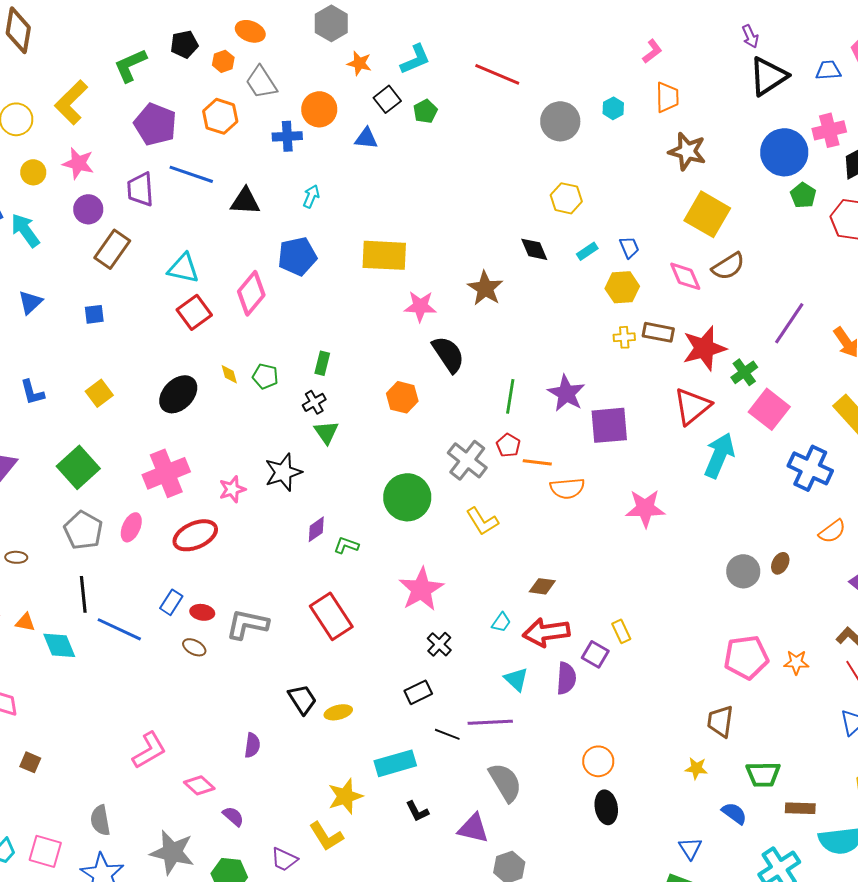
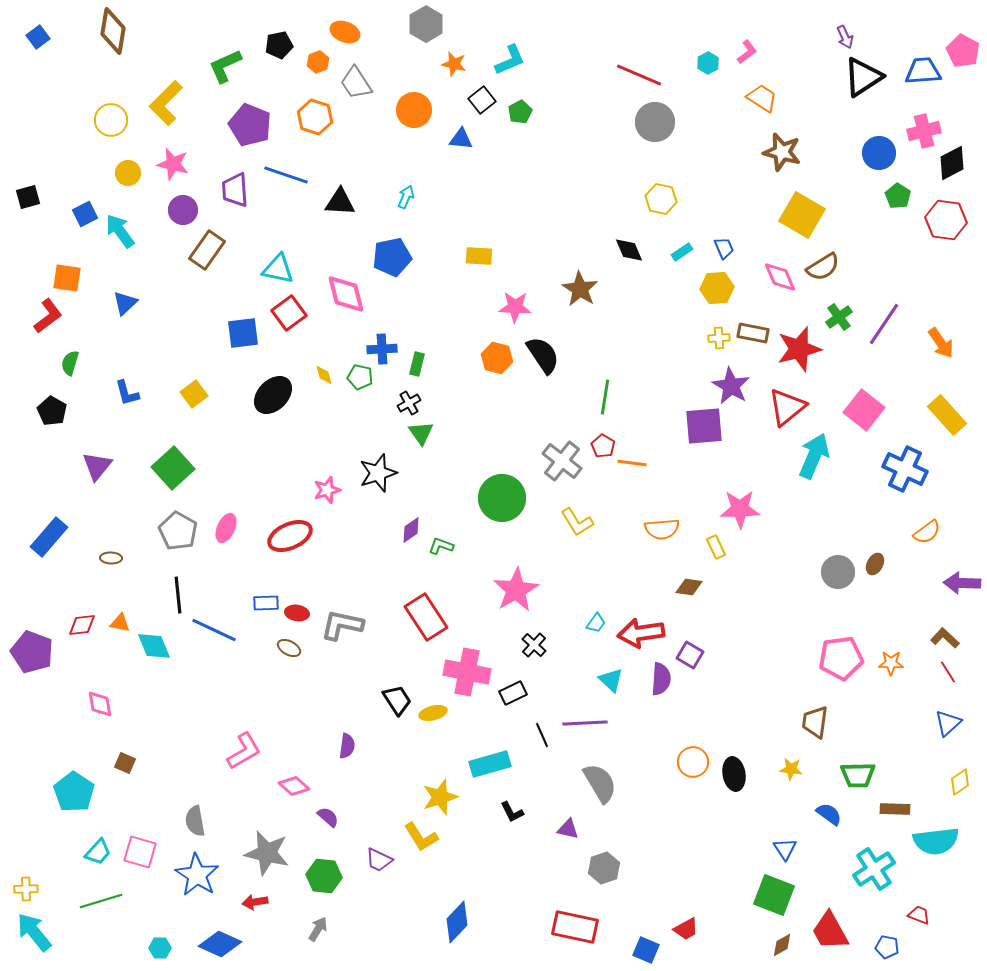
blue trapezoid: (828, 70) -> (923, 71), size x1.4
red line: (497, 74) -> (639, 75), moved
orange trapezoid: (667, 97) -> (762, 98), turned -56
cyan hexagon: (613, 108) -> (708, 63), moved
blue cross: (287, 136) -> (382, 349), moved
blue circle: (784, 152) -> (879, 153), size x0.7
yellow rectangle: (384, 255) -> (479, 256), size x0.6
pink diamond: (251, 293) -> (346, 294), turned -54
blue square: (94, 314) -> (243, 333), moved, size x1.6
green cross: (744, 372) -> (839, 317), moved
purple star: (566, 393) -> (731, 386), moved
orange hexagon: (402, 397) -> (497, 358), moved
pink cross: (166, 473) -> (467, 672), moved, turned 33
orange semicircle: (567, 488) -> (662, 529), moved
brown diamond: (542, 586) -> (689, 587), moved
blue rectangle: (171, 602) -> (266, 603), turned 55
yellow rectangle: (621, 631) -> (716, 547), moved
black line: (447, 734) -> (542, 735), turned 45
black ellipse: (606, 807) -> (734, 774), moved
purple triangle: (473, 828) -> (568, 829), size x0.7

